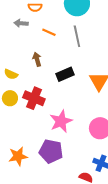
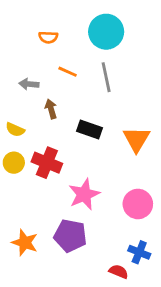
gray arrow: (21, 23) -> (29, 84), moved
black rectangle: (65, 74) -> (90, 130), turned 42
orange star: (18, 156) -> (25, 243), turned 30

